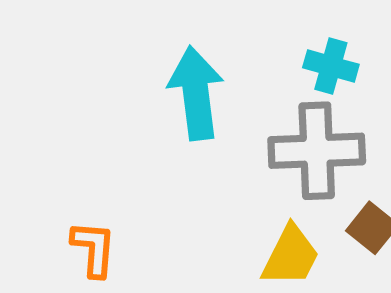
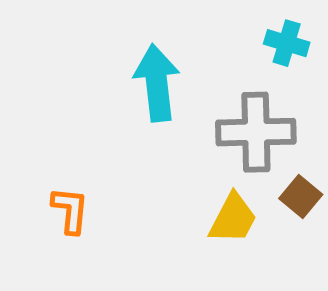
cyan cross: (331, 66) -> (287, 43), moved

